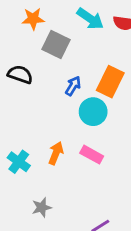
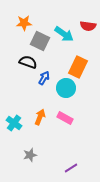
cyan arrow: (90, 19) -> (64, 34), moved
black semicircle: (20, 74) -> (28, 62), moved
blue arrow: (73, 86) -> (44, 78), moved

